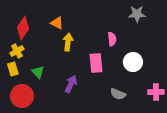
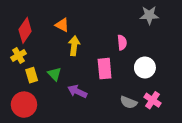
yellow rectangle: (13, 69) -> (32, 75), moved
green triangle: (38, 72) -> (54, 74), moved
purple arrow: (71, 84) -> (77, 91), turned -90
pink cross: (156, 92) -> (153, 100), moved, turned 35

